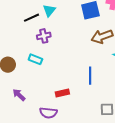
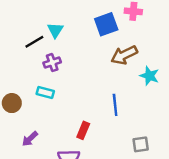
red rectangle: (62, 93) -> (83, 130), turned -48
purple arrow: (19, 95) -> (30, 139), turned -80

